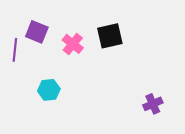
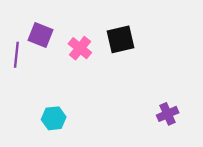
cyan hexagon: (49, 90) -> (54, 118), moved

